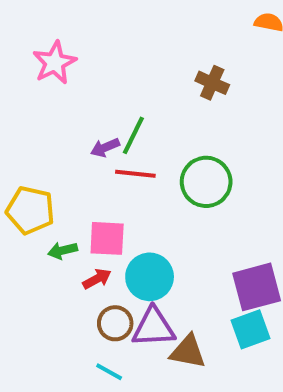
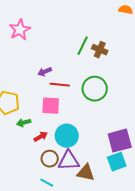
brown cross: (212, 83) -> (100, 50), moved
green line: (133, 135) -> (83, 46), moved
pink square: (107, 238) -> (51, 106), moved

